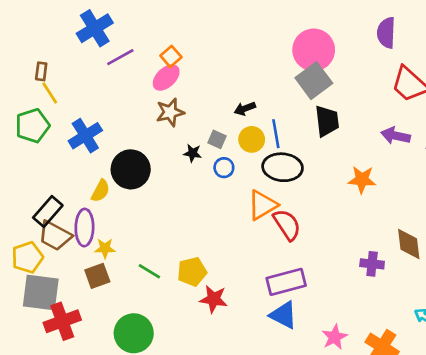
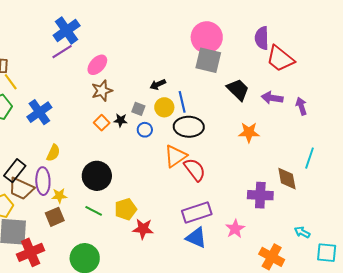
blue cross: (95, 28) -> (67, 30), moved
purple semicircle: (386, 33) -> (262, 38), moved
orange square: (171, 56) -> (102, 123), moved
gray square: (314, 81) -> (208, 60), turned -36
black trapezoid: (327, 121) -> (238, 90), moved, turned -35
black circle: (131, 169) -> (97, 176), moved
purple cross: (372, 264) -> (260, 195), size x1.4
pink star: (335, 337) -> (235, 229), moved

